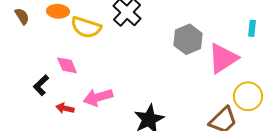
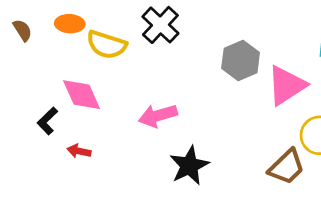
pink diamond: (67, 65) -> (82, 95), size x1.4
pink arrow: (98, 97) -> (158, 116), moved

